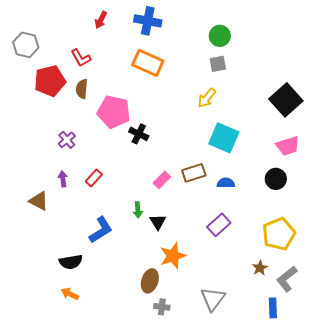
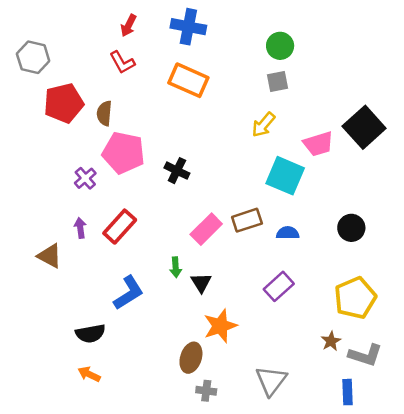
red L-shape: (81, 58) -> (122, 62), moved
pink pentagon: (114, 112) -> (123, 153), moved
pink trapezoid: (288, 146) -> (318, 144), moved
red rectangle: (94, 178) -> (120, 227), size x1.5
pink rectangle: (162, 180) -> (206, 229), size x1.4
gray L-shape: (287, 279) -> (365, 355), turned -124

